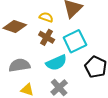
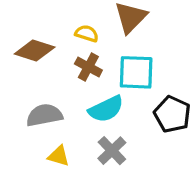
cyan square: (75, 41) -> (136, 72), turned 30

